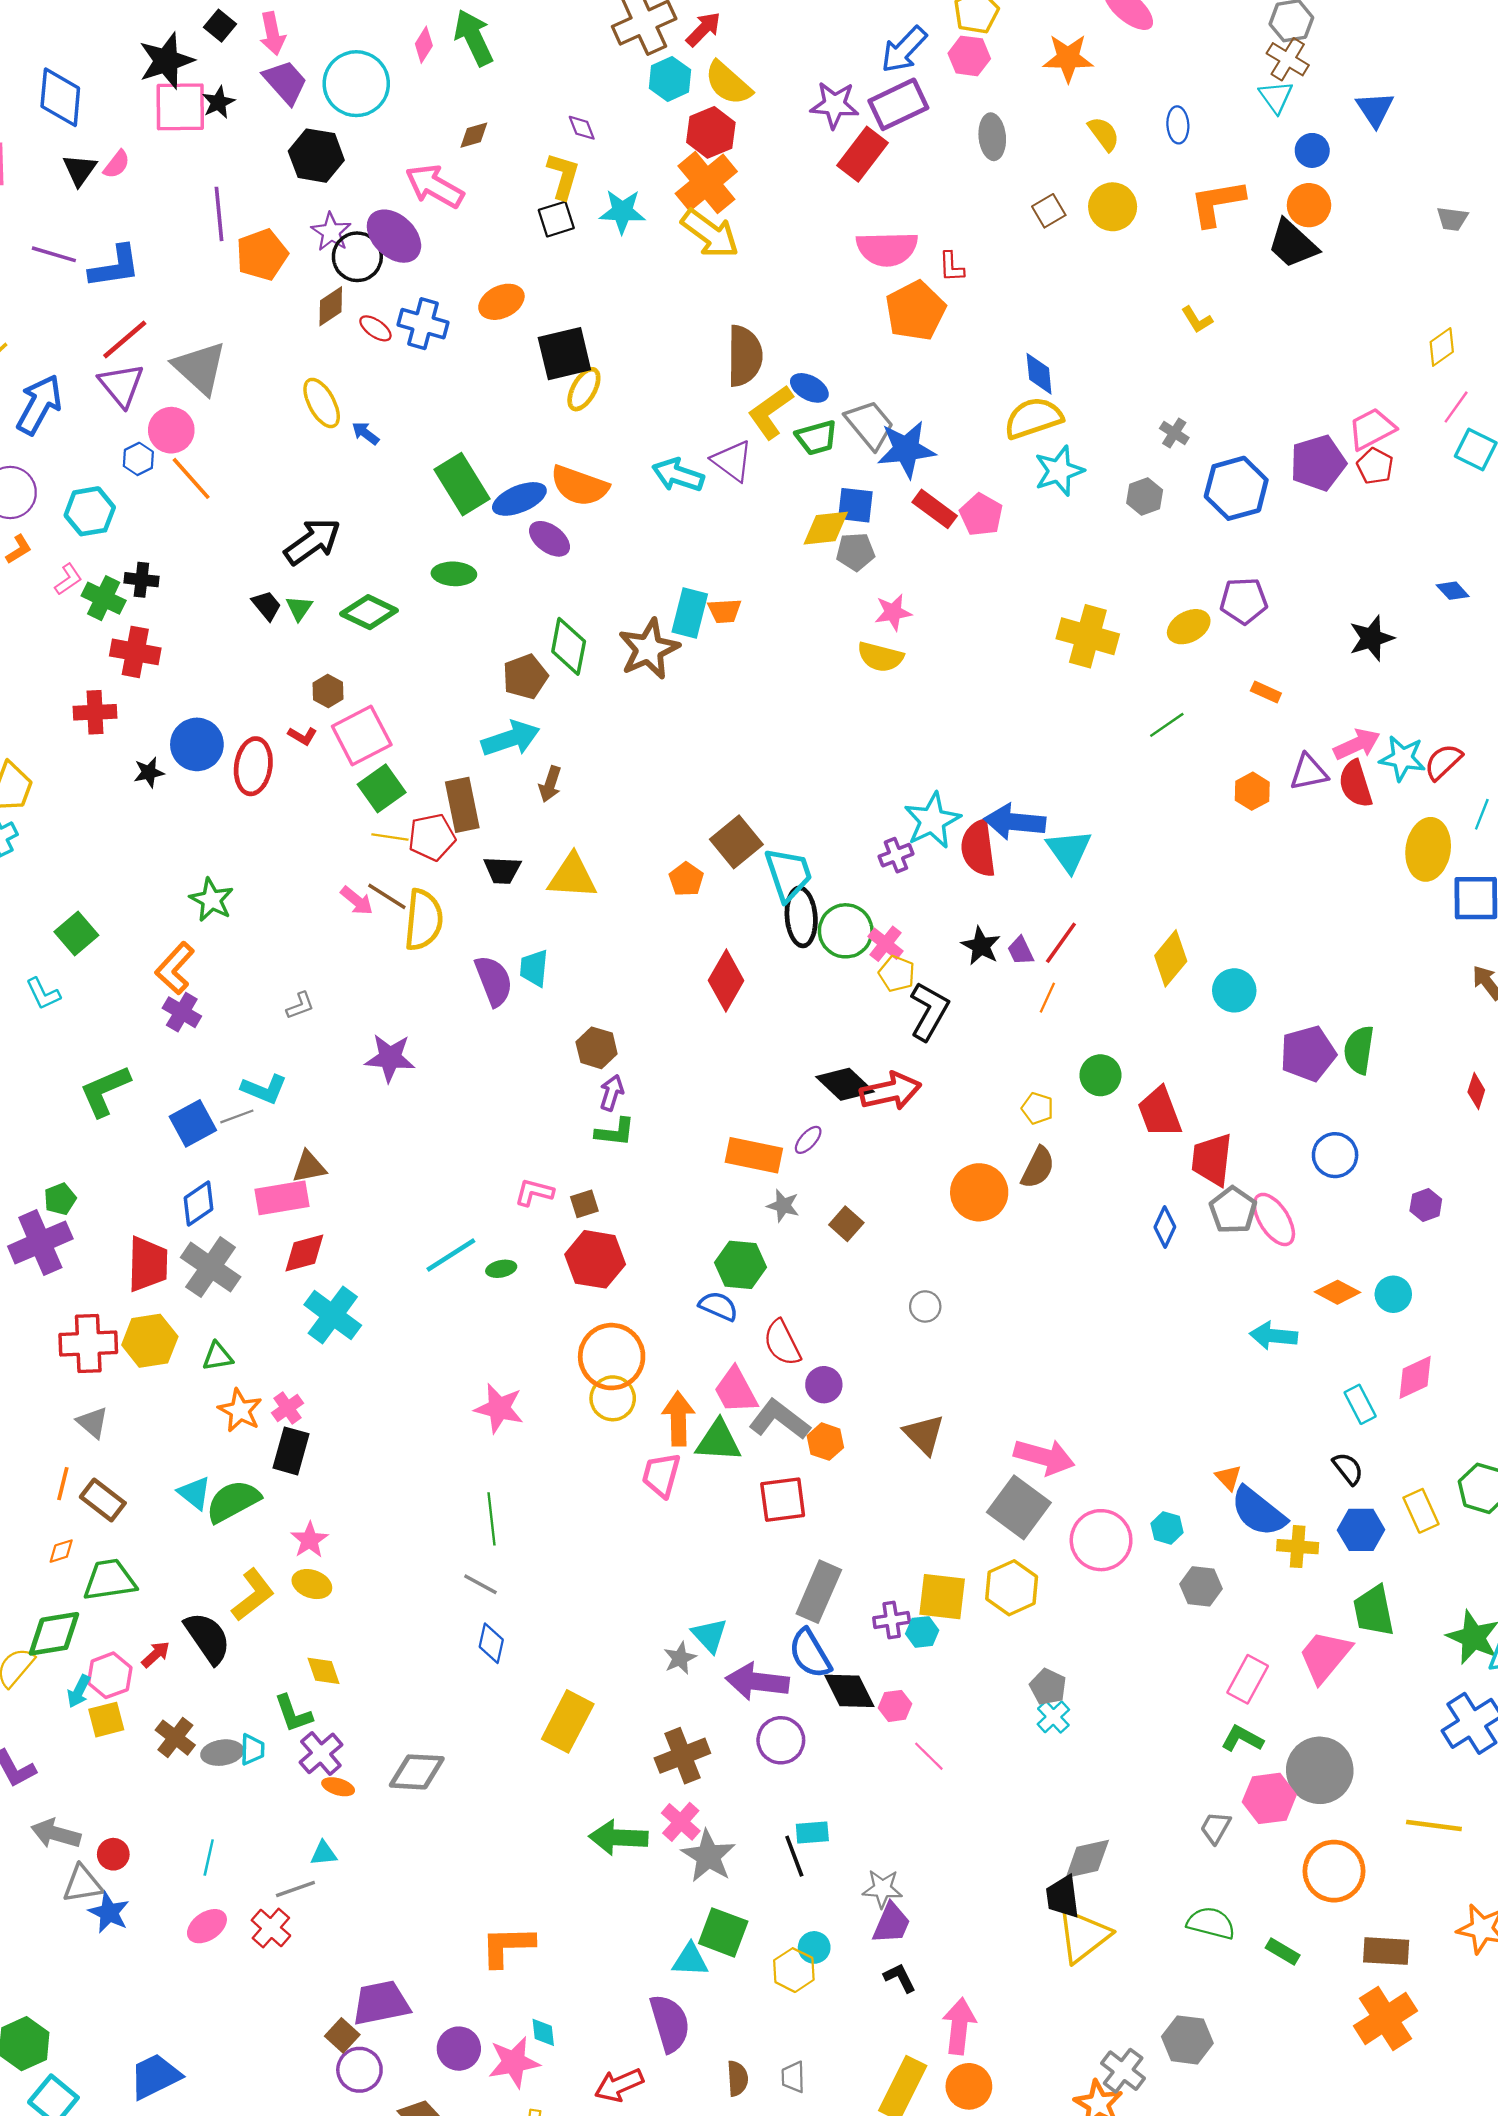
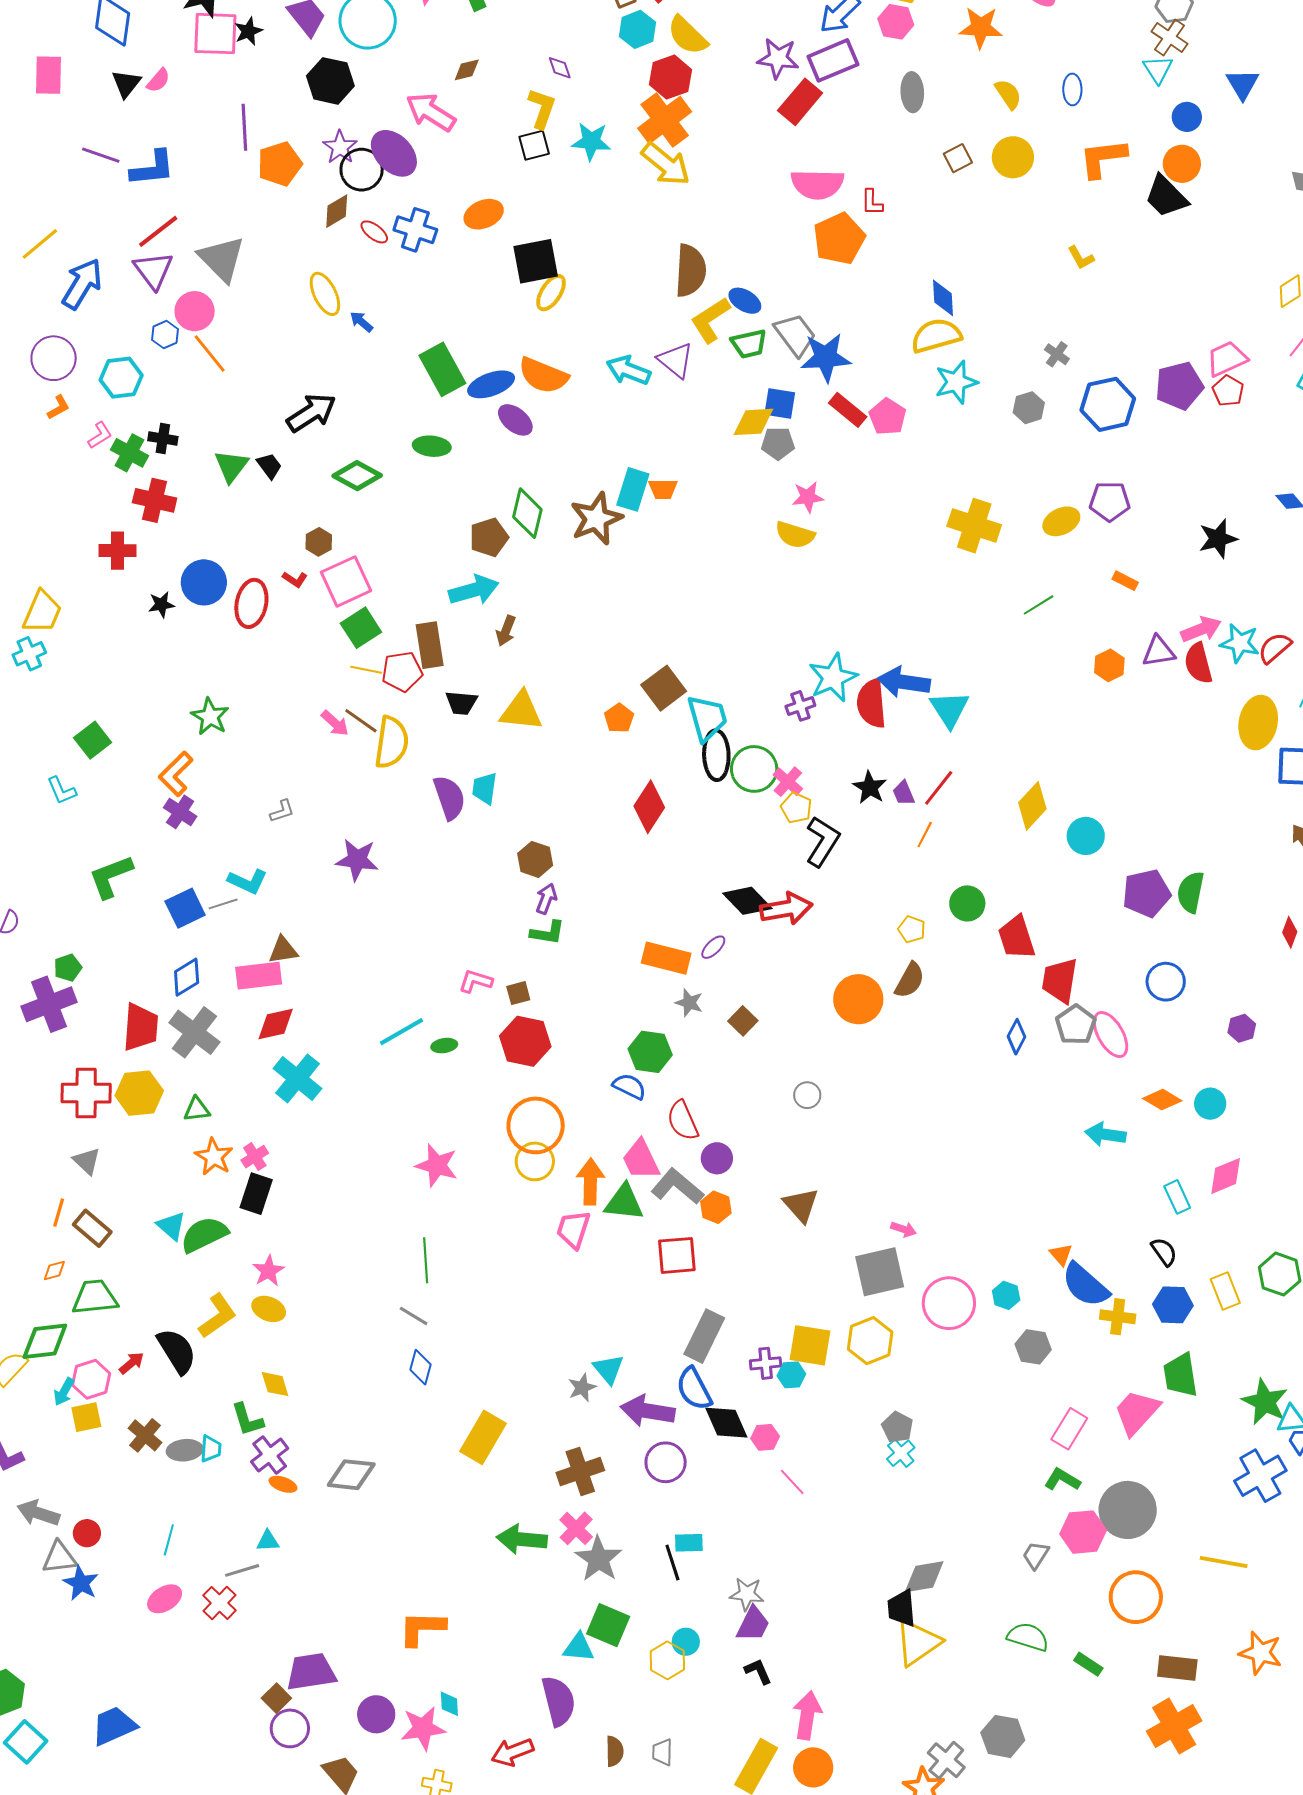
green triangle: (299, 608) -> (231, 466), moved, size x1.5
pink arrow: (1044, 1457) -> (903, 1229), size x0.5
gray square: (1019, 1507) -> (880, 1272), turned 38

